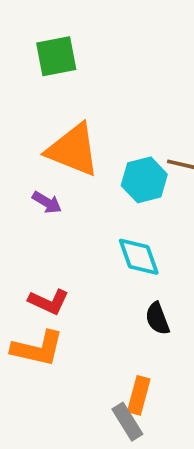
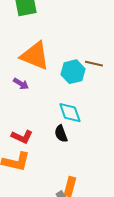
black semicircle: (157, 319) -> (61, 134), moved

